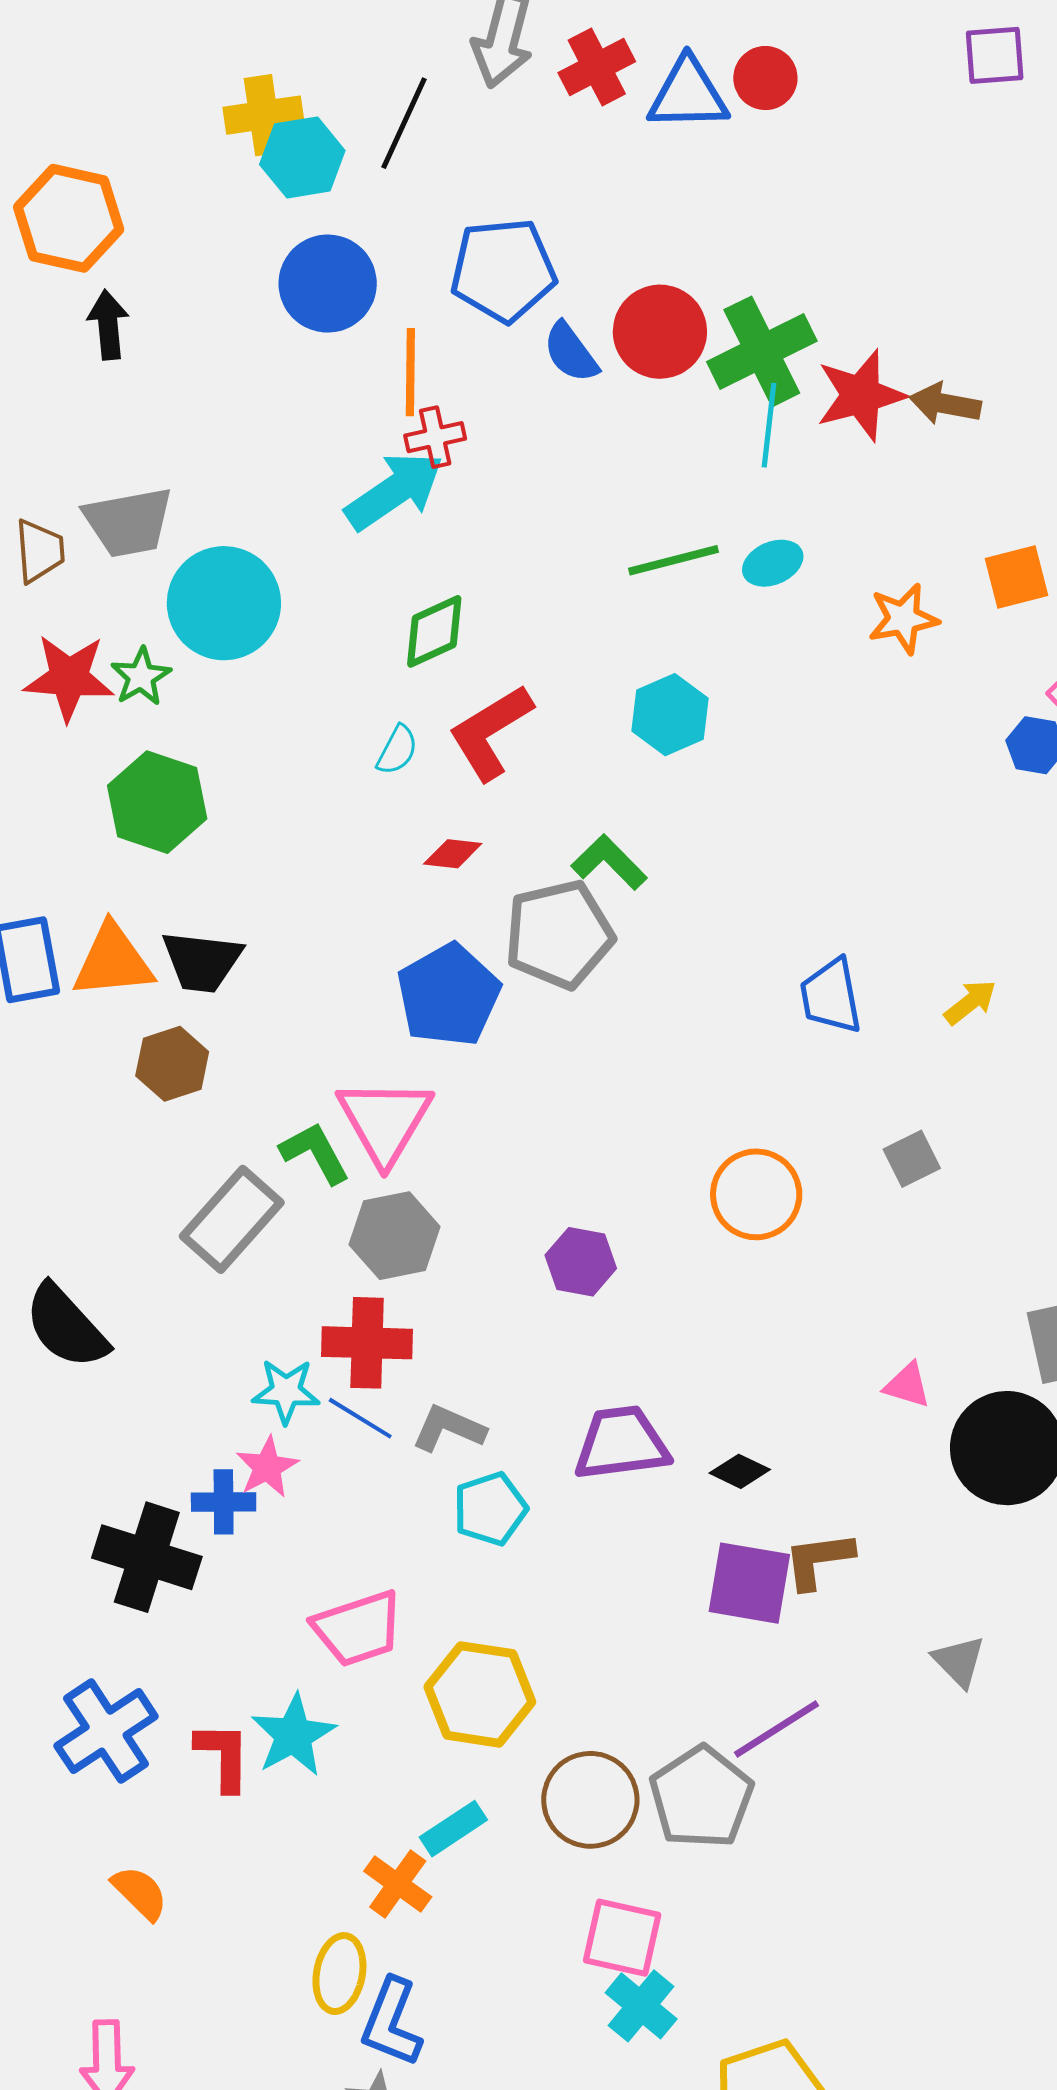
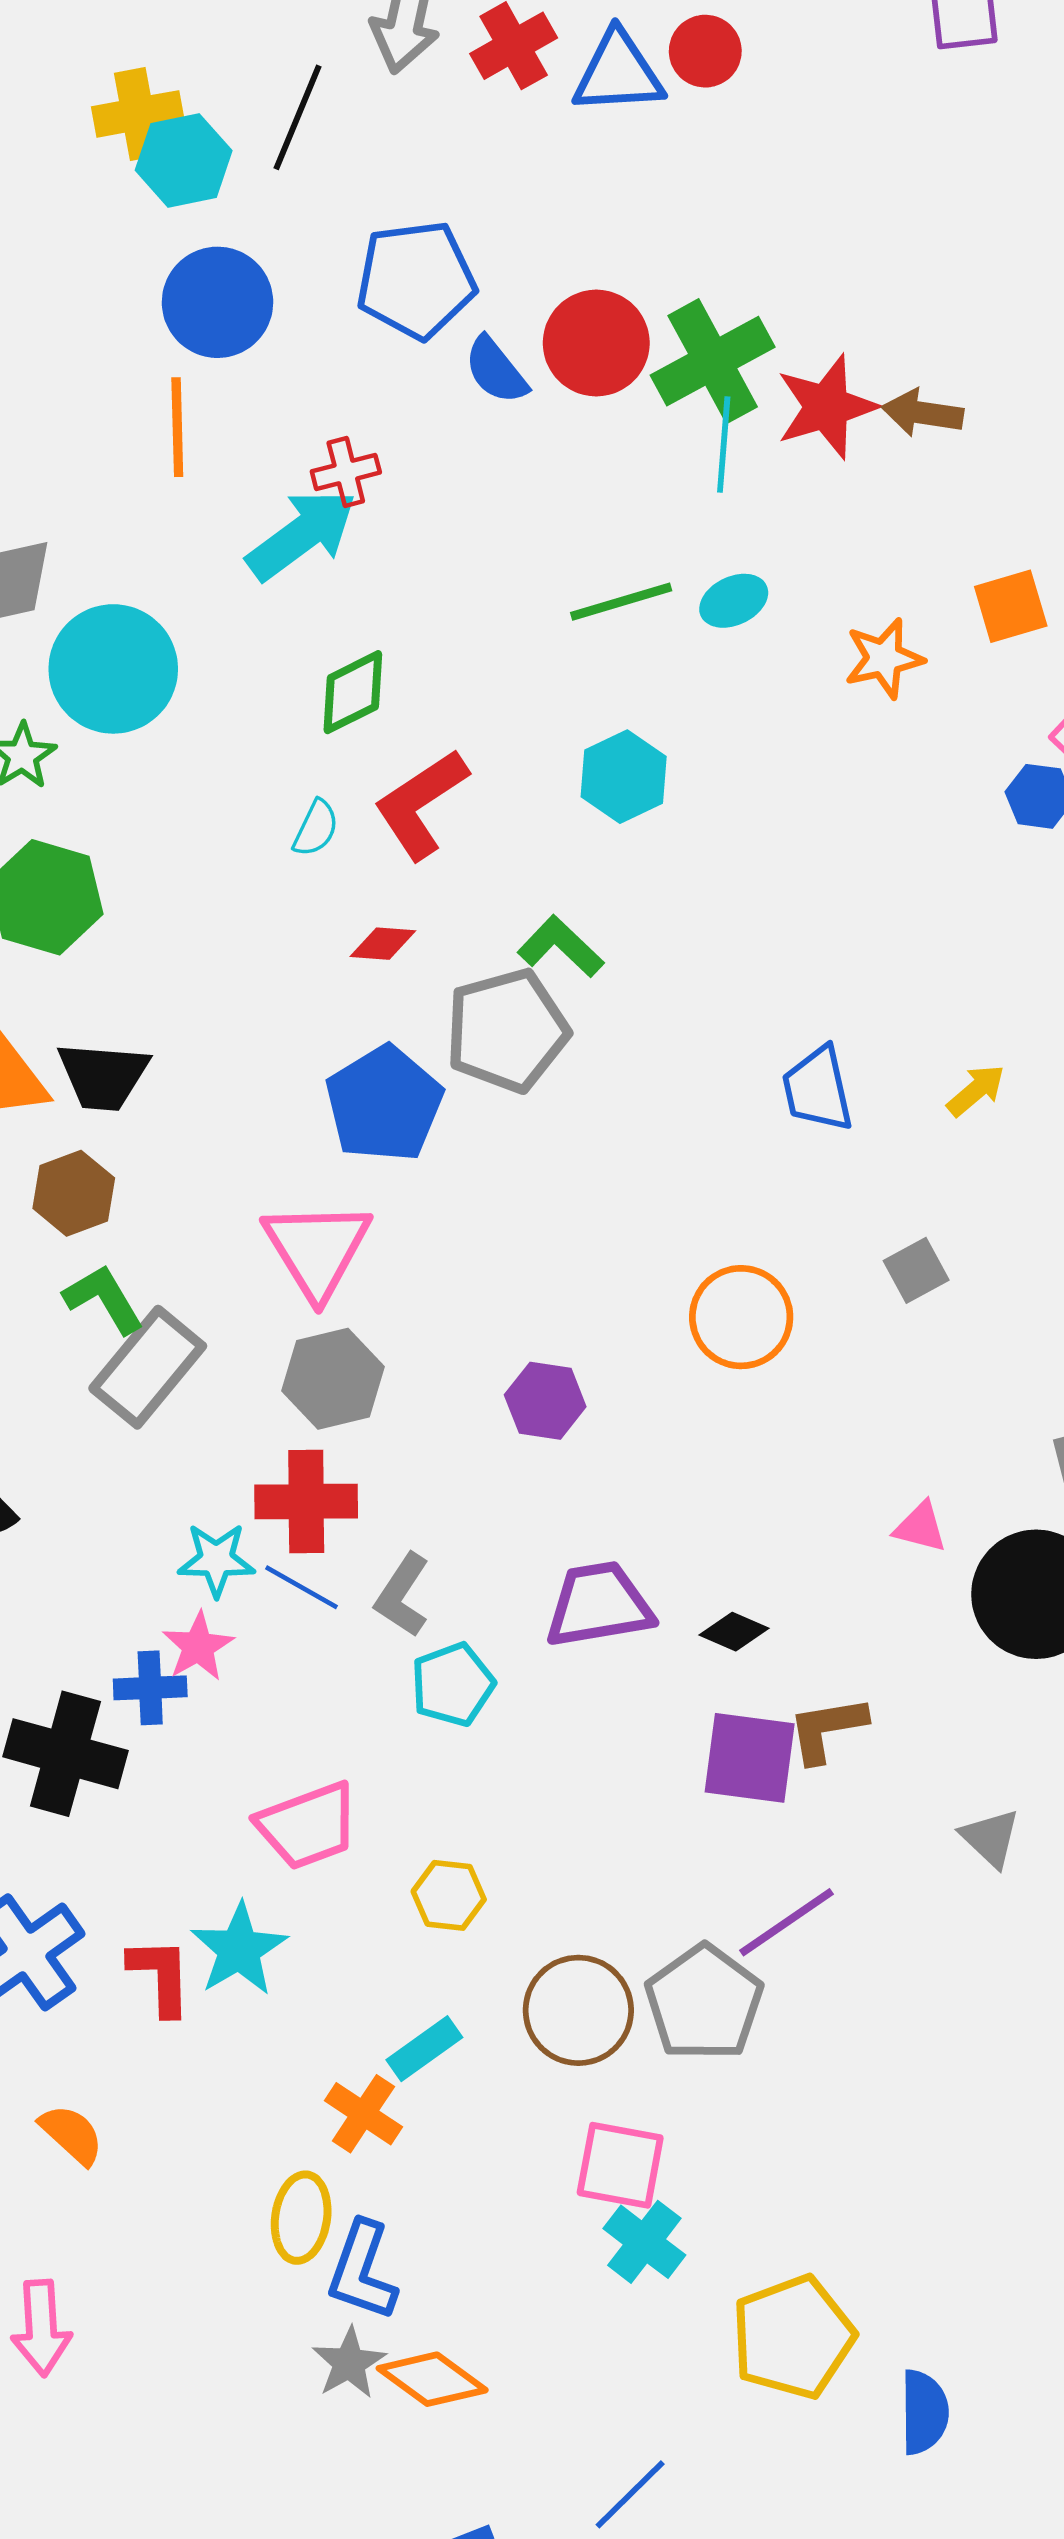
orange line: (410, 372) -> (177, 427), moved
green L-shape: (315, 1153) -> (104, 1299), moved
gray L-shape: (449, 1428) -> (402, 1595), turned -78
yellow hexagon: (480, 1694) -> (449, 1895), size x0.6

